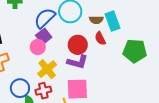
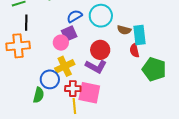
blue semicircle: (45, 18) -> (75, 16), size x0.7
red semicircle: (100, 38) -> (134, 50), moved
blue circle: (20, 88) -> (50, 79), moved
red cross: (43, 91) -> (73, 89), moved

